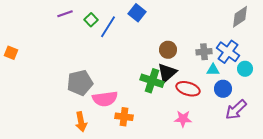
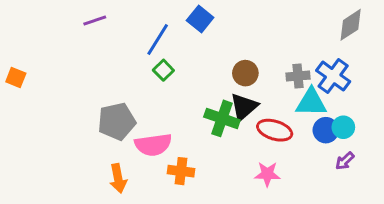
green square: (91, 20) -> (163, 70), moved
cyan circle: (245, 69) -> (343, 127), moved
cyan triangle: (213, 70) -> (311, 102), size x1.6
purple arrow: (236, 110) -> (345, 161), size x0.6

